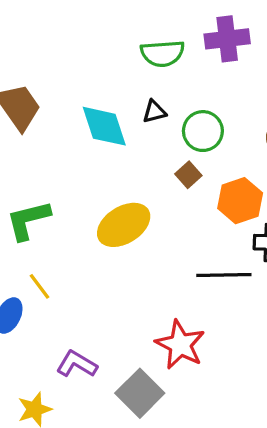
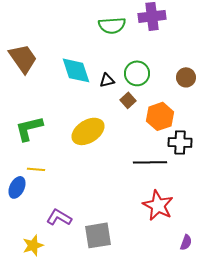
black triangle: (154, 112) -> (107, 80), moved
yellow line: (39, 286) -> (36, 169), turned -48
red star: (180, 345) -> (158, 205), moved
gray square: (140, 393) -> (98, 235), turned 36

